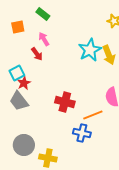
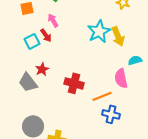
cyan square: (17, 73) -> (32, 41), moved
red star: (24, 83) -> (42, 69), moved
blue cross: (82, 133) -> (111, 114), moved

